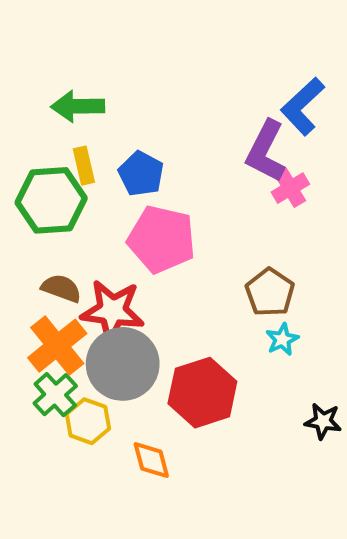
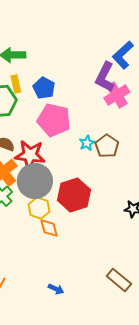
pink cross: (290, 188) -> (117, 95), size x1.4
cyan star: (282, 339) -> (87, 143), moved
yellow hexagon: (88, 421) -> (39, 208), moved

